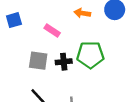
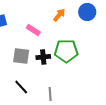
orange arrow: (82, 13) -> (59, 15), turned 120

